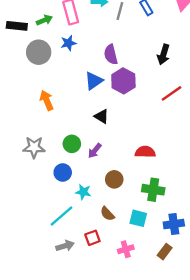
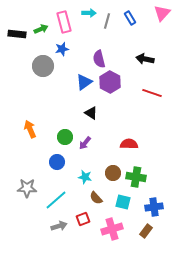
gray circle: (39, 52) -> (43, 66), moved
black arrow: (164, 54) -> (145, 59), turned 84
red line: (172, 93) -> (152, 93), turned 54
orange arrow: (47, 100) -> (30, 129), moved
gray star: (34, 147) -> (27, 188), moved
brown circle: (114, 179) -> (113, 173), moved
cyan star: (83, 192) -> (85, 177), moved
pink cross: (126, 249) -> (112, 229), size x1.5

